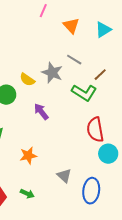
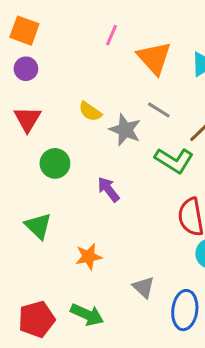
orange triangle: (71, 26) -> (154, 58), size x1.4
yellow semicircle: (27, 80) -> (90, 111), moved
green arrow: (27, 194) -> (87, 315), size x1.5

